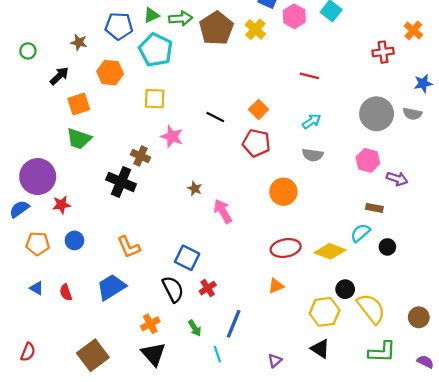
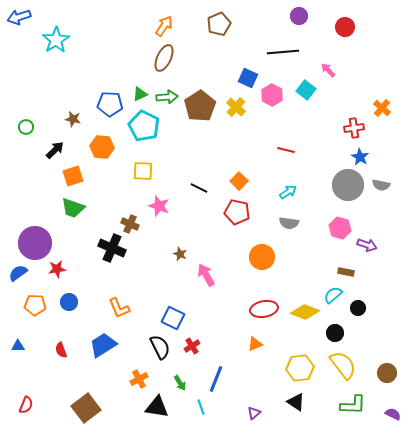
blue star: (423, 83) -> (360, 157), moved, turned -30
blue triangle: (37, 288) -> (18, 346), moved, turned -32
black circle: (345, 289) -> (335, 333), moved
black triangle: (154, 354) -> (157, 407), moved, turned -40

